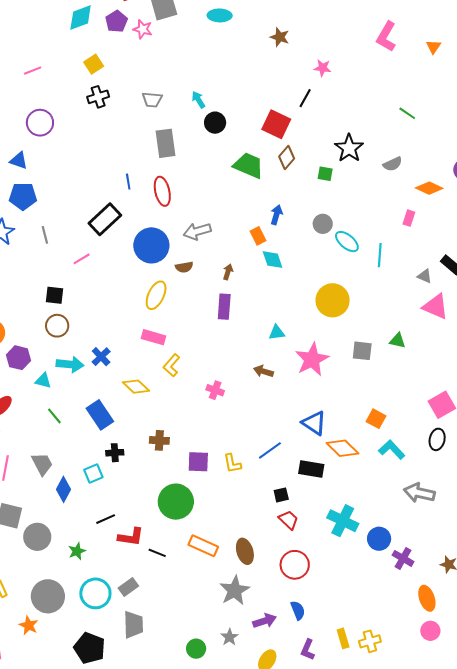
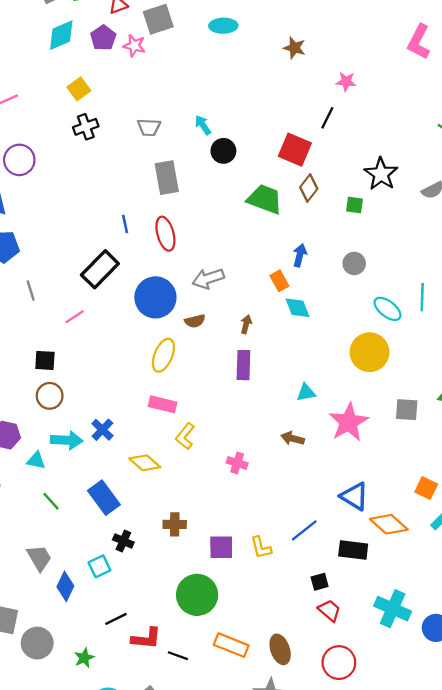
cyan ellipse: (347, 242) -> (388, 309), moved
black cross: (115, 453) -> (123, 541), turned 30

